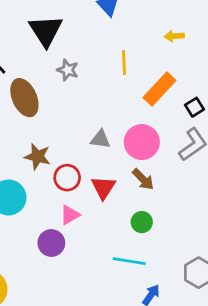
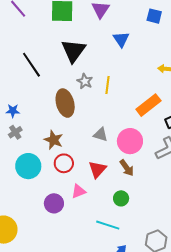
yellow line: (124, 63) -> (108, 85), moved
brown ellipse: (24, 98) -> (65, 103), moved
red circle: (67, 178) -> (64, 163), moved
pink triangle: (70, 215) -> (79, 191), moved

